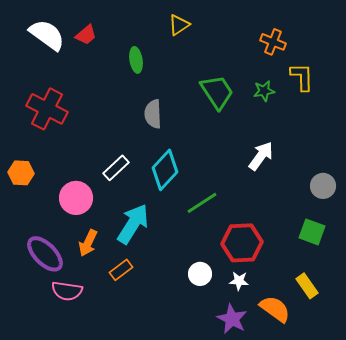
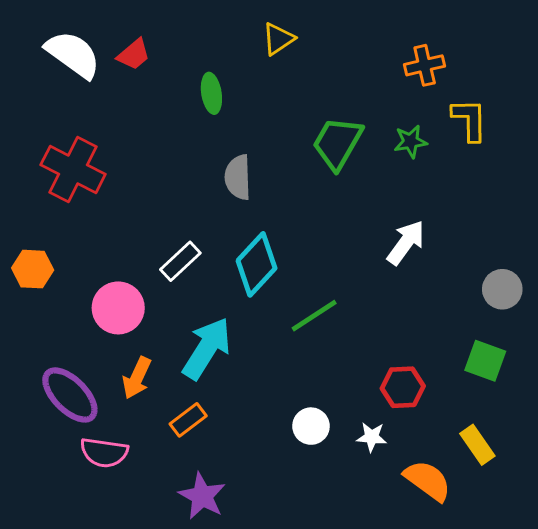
orange cross: (273, 42) -> (425, 65), turned -35
green trapezoid: (217, 92) -> (337, 143), turned -117
red hexagon: (242, 243) -> (403, 387), moved, size x0.7
purple star: (232, 319) -> (202, 496), moved

